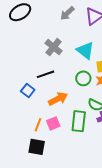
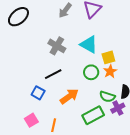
green rectangle: (79, 121) -> (93, 115), turned 65
pink square: (53, 123) -> (31, 120), moved

